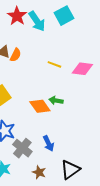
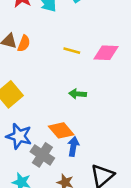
orange diamond: (40, 106) -> (61, 130), moved
blue arrow: (48, 143) -> (73, 146), turned -140

